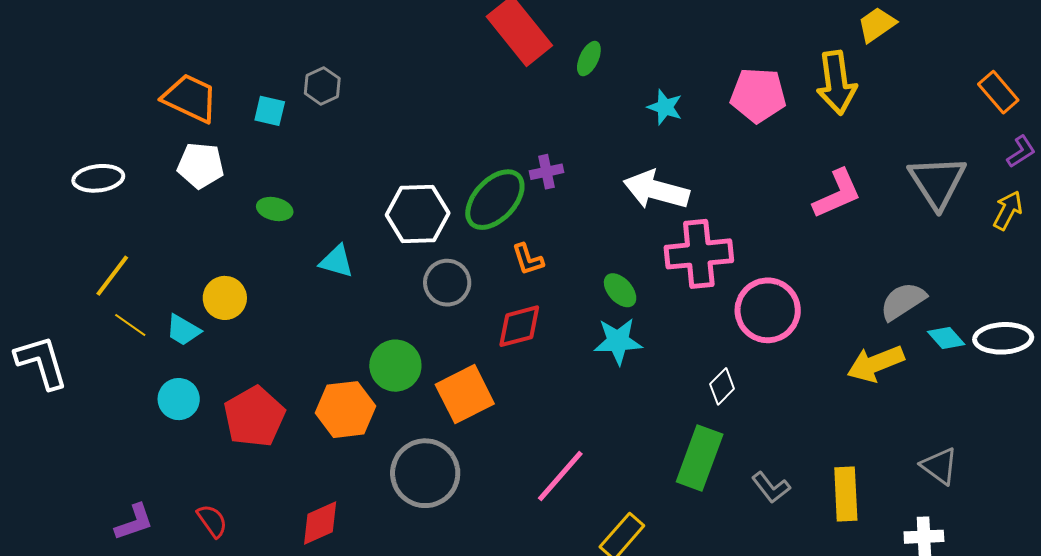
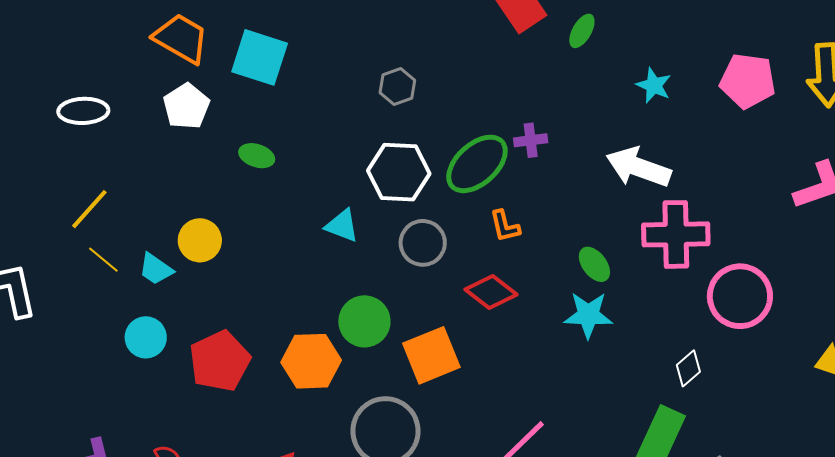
gray hexagon: (322, 86) -> (397, 87), moved
cyan square: (270, 111) -> (260, 57), size x1.8
white pentagon: (201, 165) -> (186, 106), turned 30
cyan triangle: (337, 261) -> (342, 226), moved
red diamond: (519, 326) -> (491, 292), turned 48

